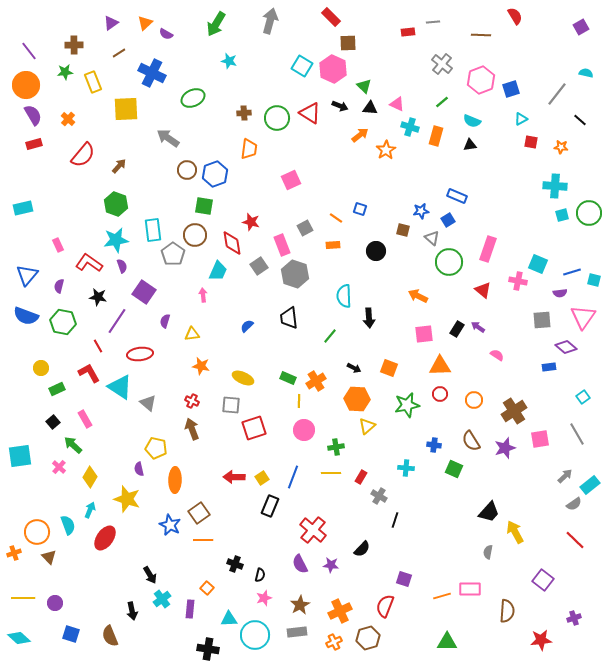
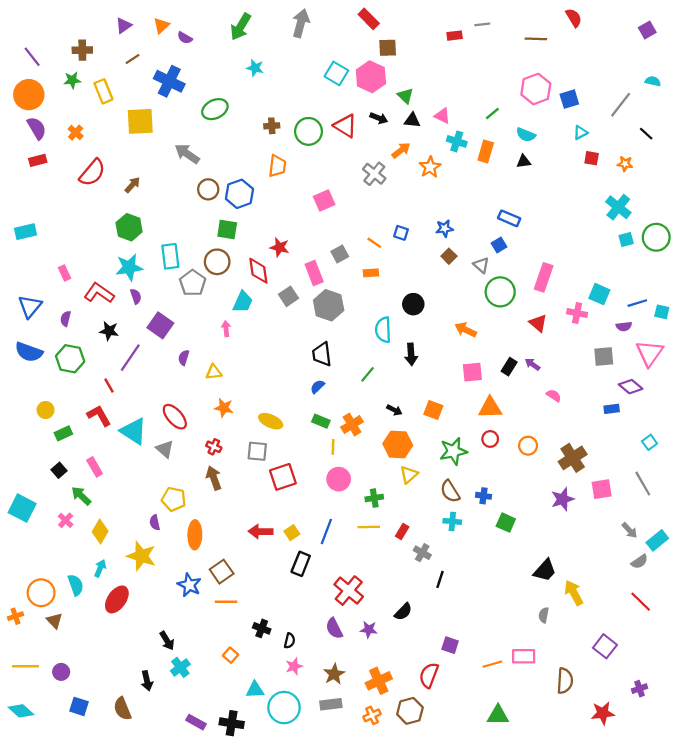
gray cross: (442, 64) -> (374, 174), moved
cyan cross: (555, 186) -> (618, 207), turned 35
blue star: (421, 211) -> (444, 228), moved
brown square: (403, 230) -> (449, 256), turned 32
black circle: (376, 251) -> (413, 304), moved
blue semicircle: (247, 326) -> (317, 387), moved
red ellipse: (140, 354) -> (175, 417), moved, turned 55
brown semicircle: (471, 441) -> (450, 491), moved
cyan square: (20, 456) -> (22, 508), turned 35
gray arrow: (565, 476) -> (629, 530), turned 91
purple rectangle: (190, 609) -> (196, 722), moved, turned -66

